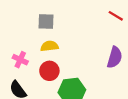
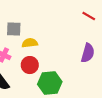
gray square: (46, 21) -> (14, 29), moved

